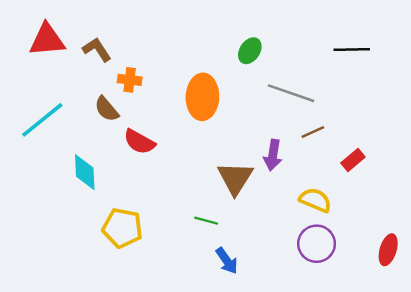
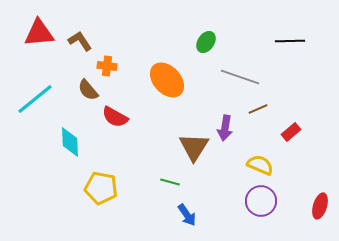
orange ellipse: (202, 97) -> (167, 80), turned -45

